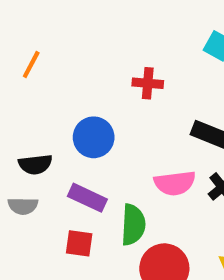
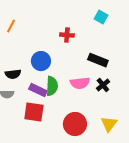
green semicircle: (133, 225) -> (52, 86), moved
red square: (79, 243) -> (34, 112), size x1.5

